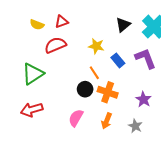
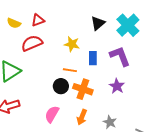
blue rectangle: (118, 60) -> (93, 58), turned 40
orange line: (94, 73) -> (70, 70), turned -48
purple star: (143, 99) -> (117, 86), moved

